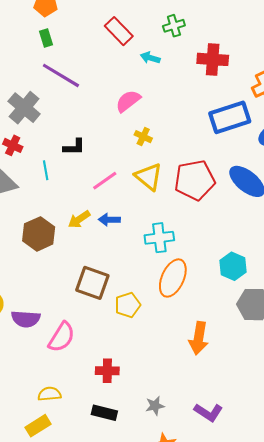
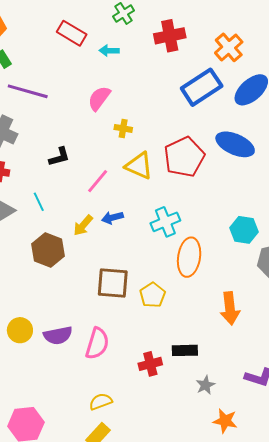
cyan line: (46, 170) -> (39, 202), moved
black rectangle: (104, 413) -> (185, 350), moved

